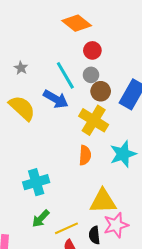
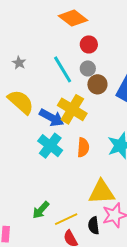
blue arrow: (56, 99) -> (52, 118), moved
yellow cross: (94, 120) -> (72, 109), moved
cyan cross: (36, 182) -> (50, 146), moved, turned -35

